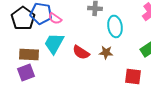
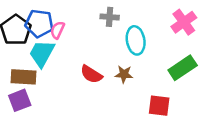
pink semicircle: (55, 18) -> (57, 30), turned 80
cyan trapezoid: (54, 43) -> (42, 53), moved

